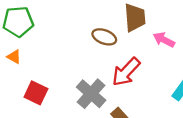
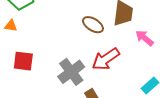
orange triangle: (14, 57) -> (11, 26), turned -32
red square: (36, 93) -> (23, 61), turned -30

